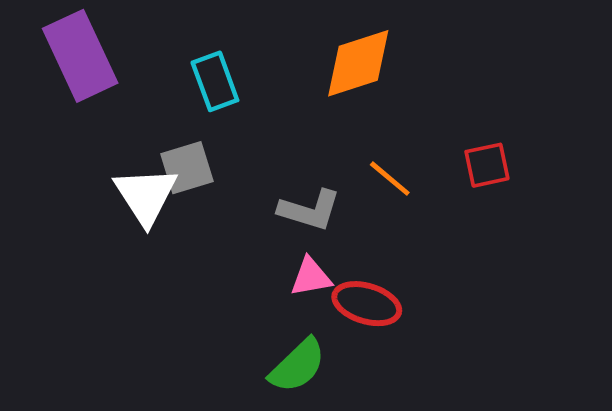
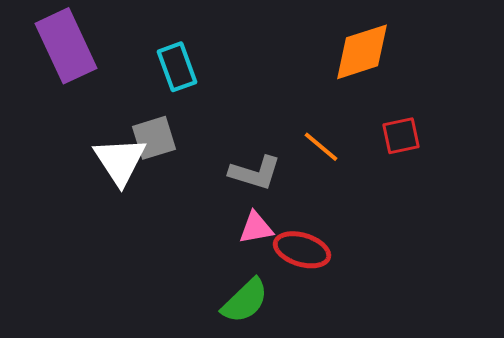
orange diamond: (358, 63) -> (362, 52), moved

